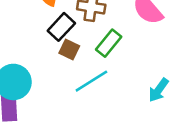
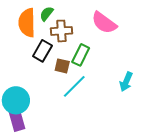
brown square: (69, 49) -> (62, 66), moved

